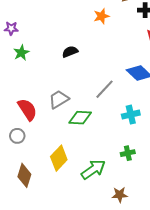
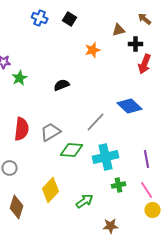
green star: (21, 53) -> (20, 78), moved
red semicircle: (27, 109) -> (22, 129), moved, turned 40
cyan cross: (131, 115) -> (106, 157), moved, size x1.4
green arrow: (93, 169) -> (85, 201), size x0.7

